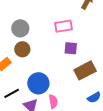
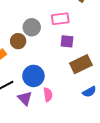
gray circle: (20, 28) -> (32, 27), moved

